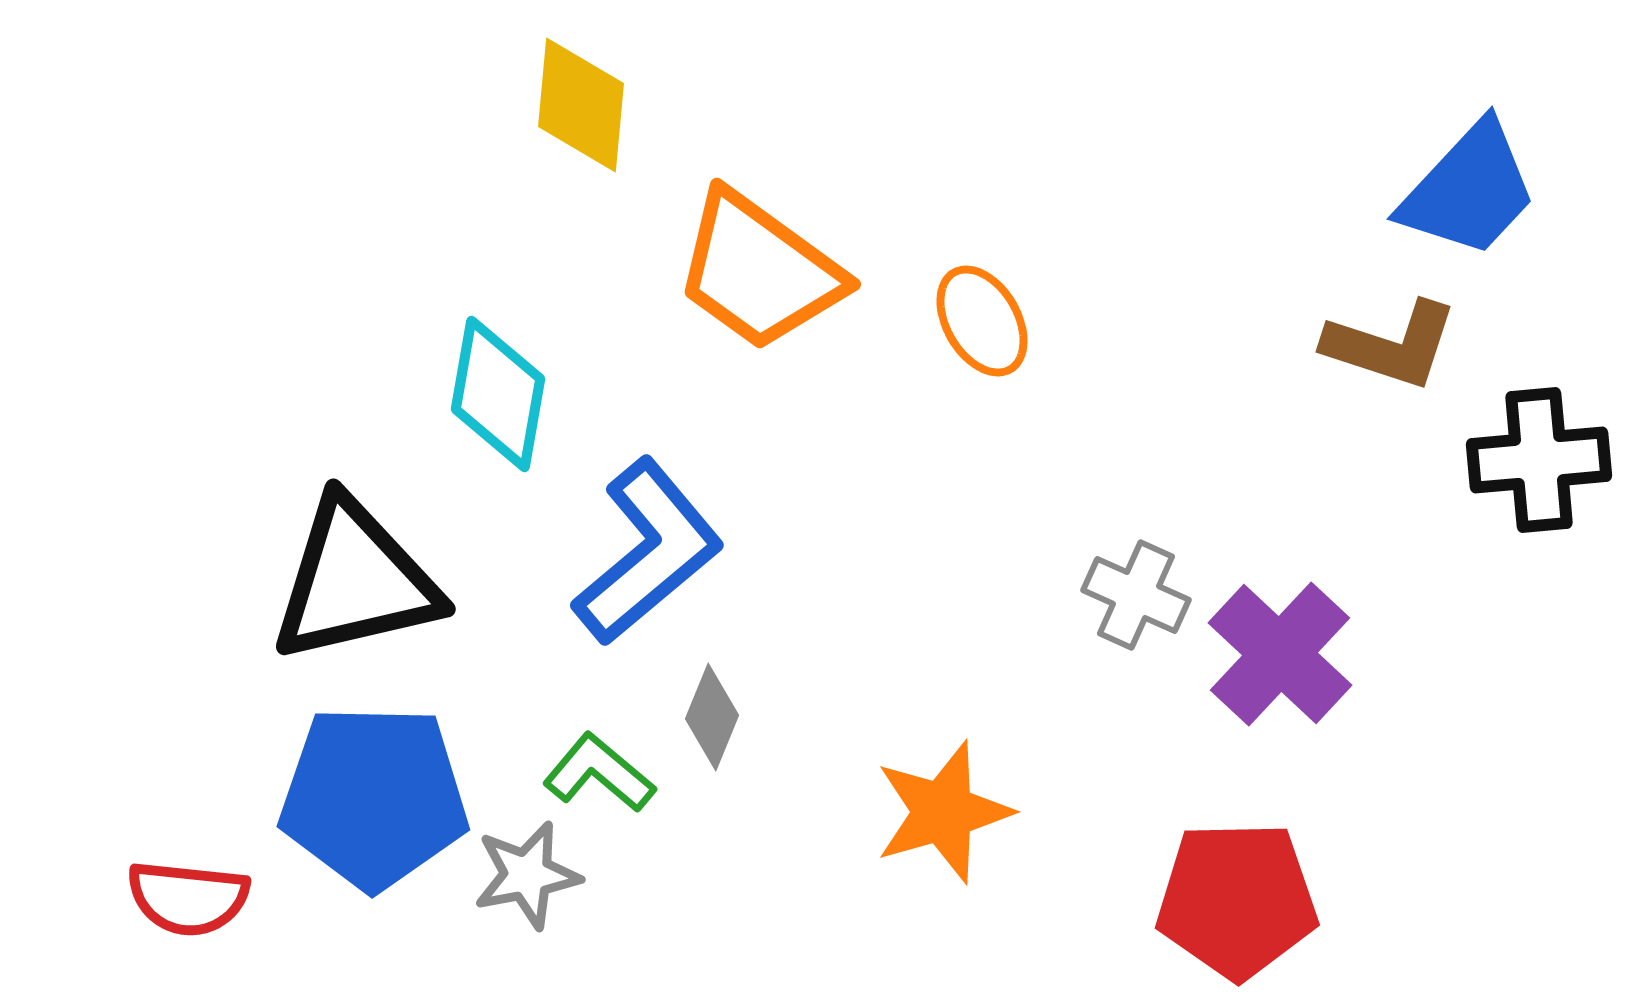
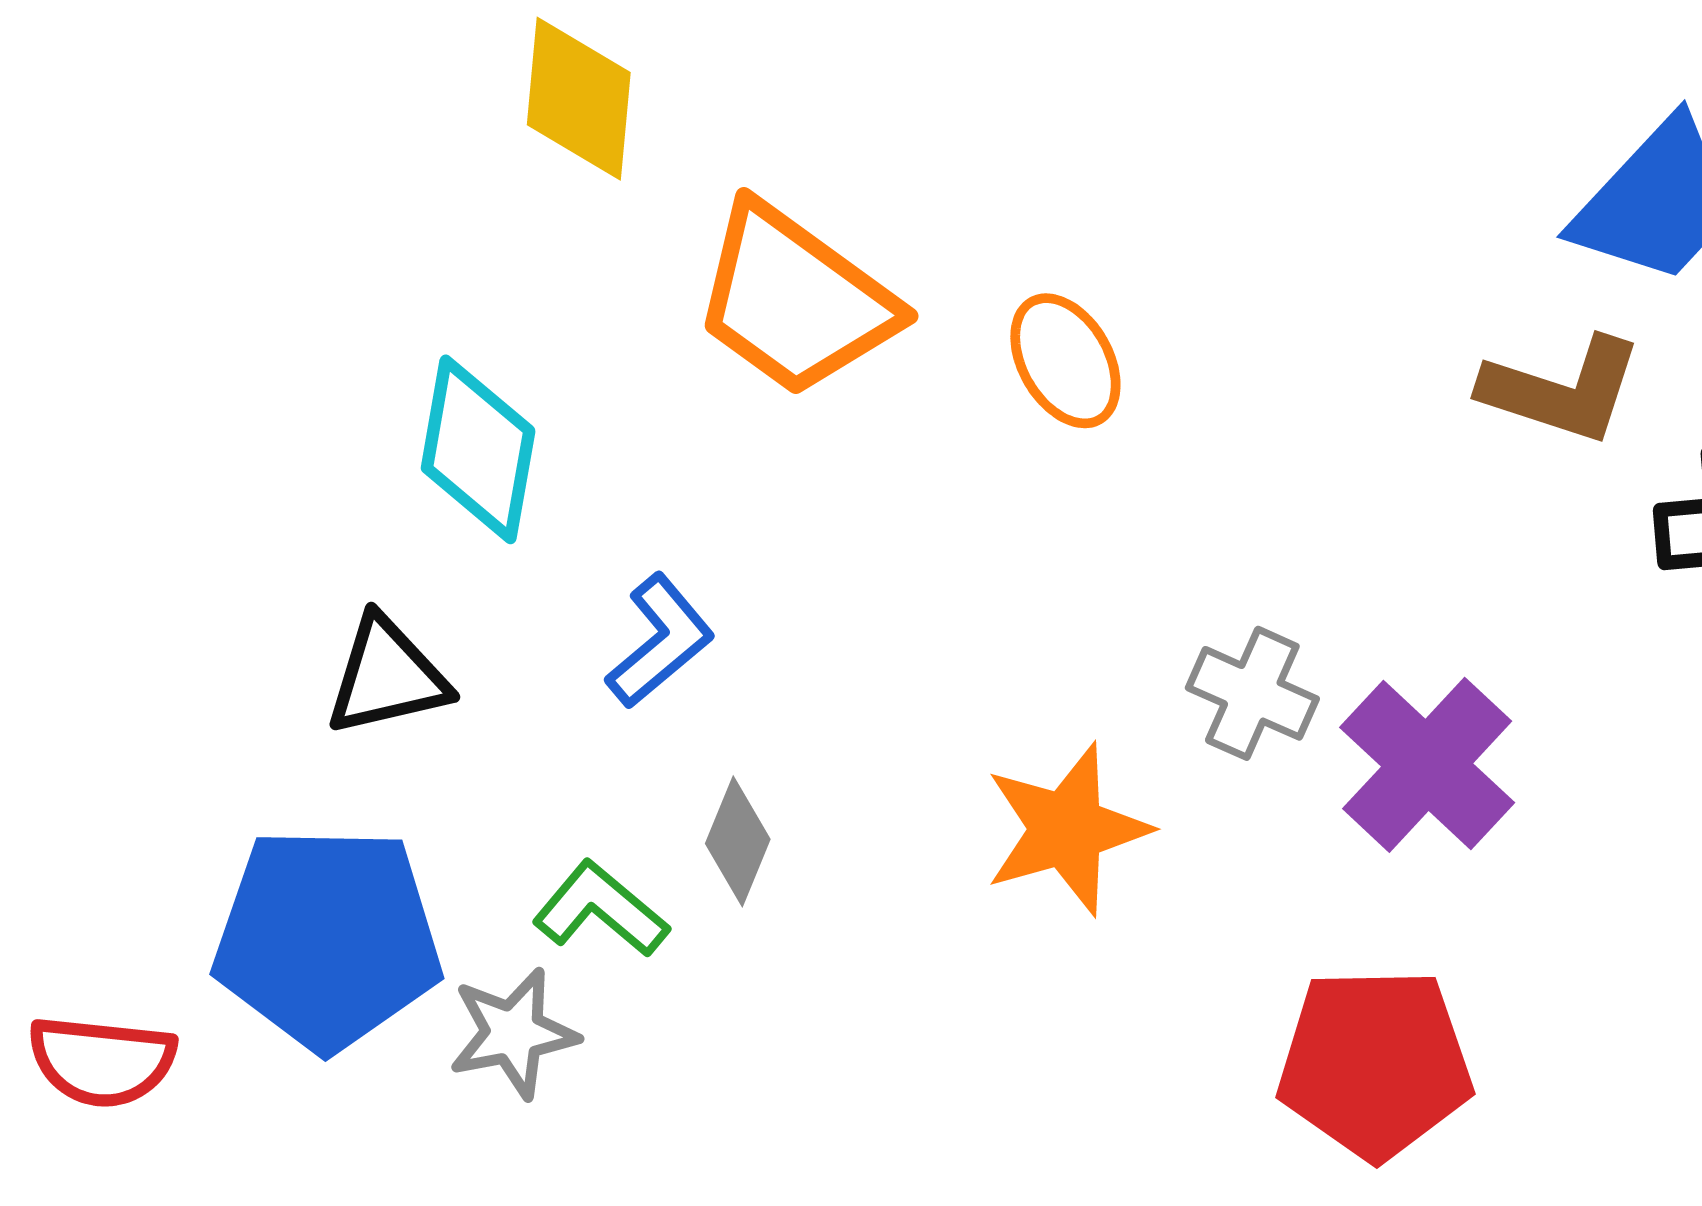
blue L-shape: (648, 552) -> (660, 641), size x0.6
black triangle: (355, 581) -> (387, 676), moved, size x0.6
orange star: (943, 812) -> (1067, 829), moved

